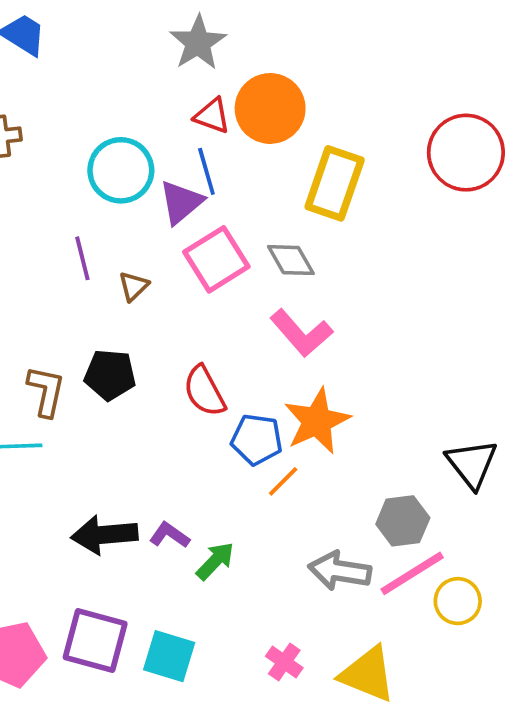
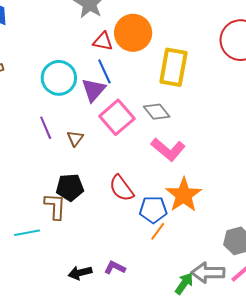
brown L-shape: (46, 391) -> (55, 206), moved
orange line: (283, 481) -> (158, 231), moved
black arrow: (104, 535) -> (80, 273), size x0.7
green arrow: (215, 561) -> (184, 284), moved

